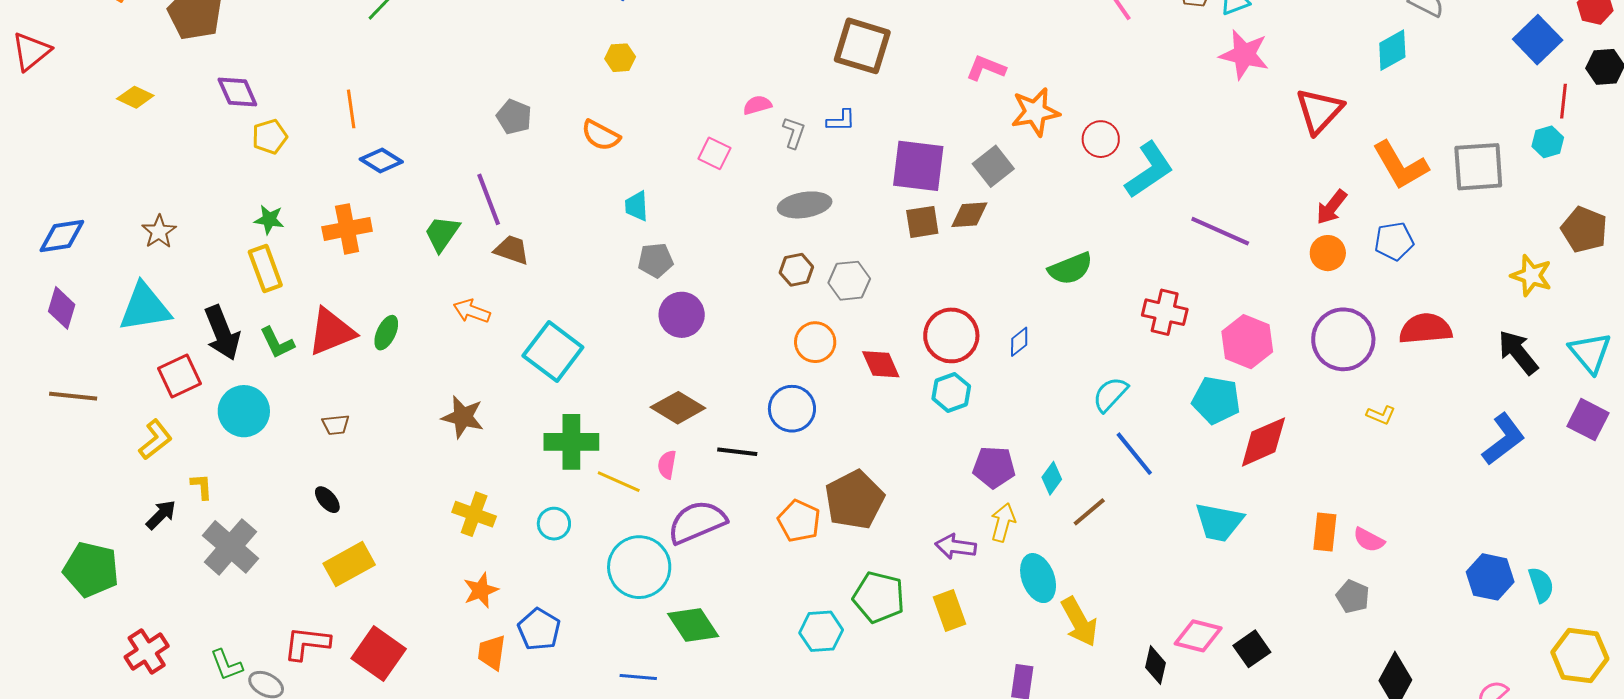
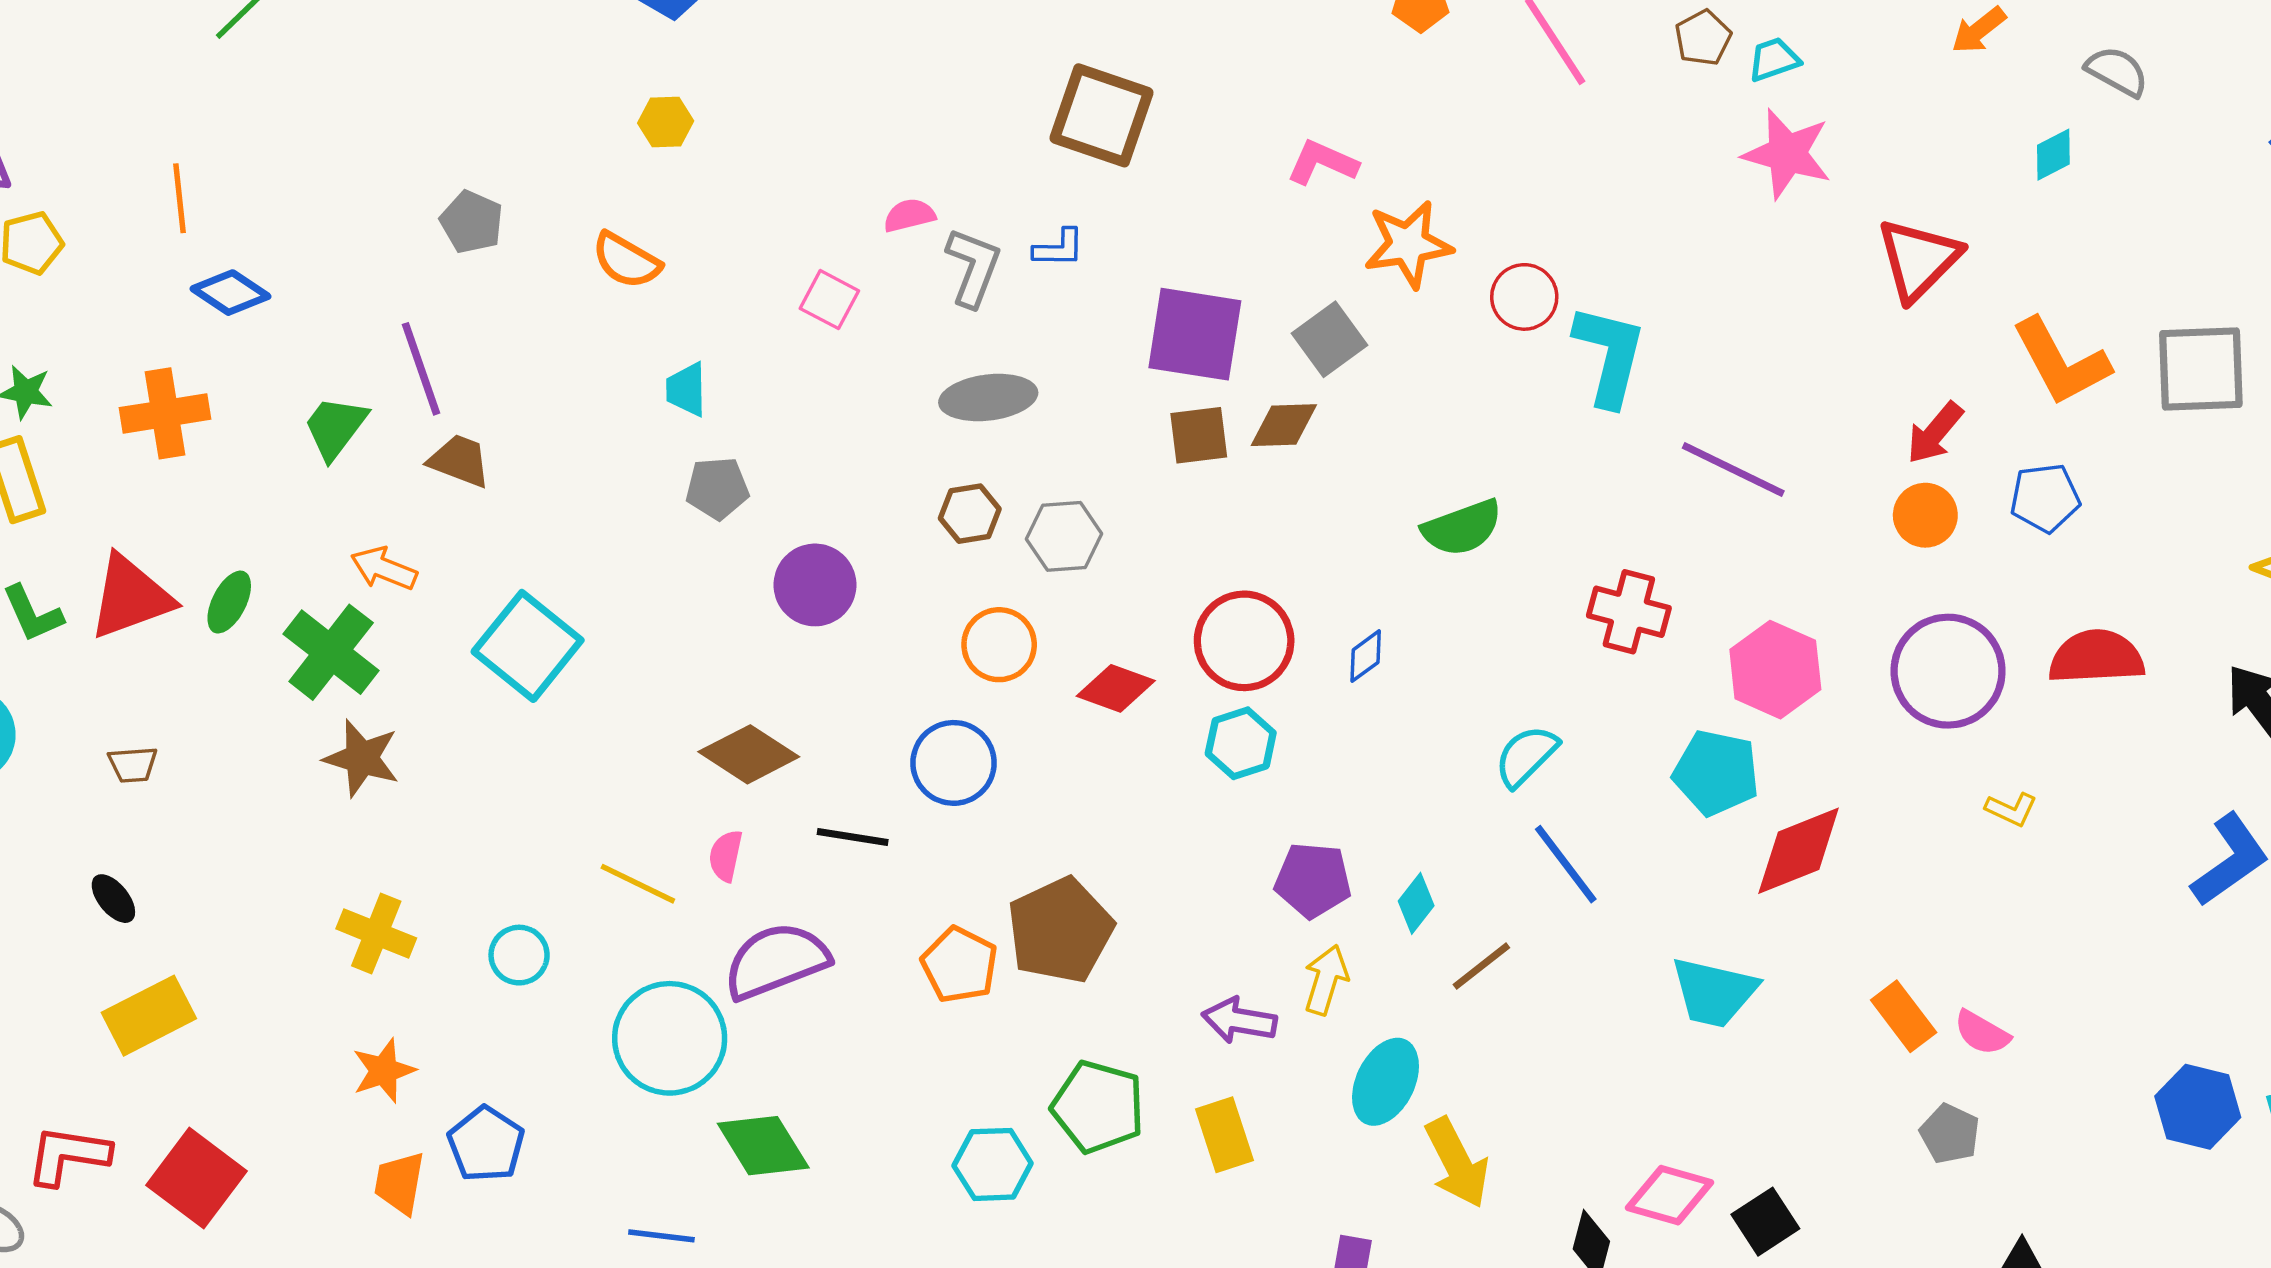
cyan diamond: (1392, 50) -> (2053, 155), size x0.7
gray L-shape: (794, 133) -> (973, 267), size x1.4
cyan L-shape: (1149, 170) -> (1609, 355), turned -44
purple circle: (682, 315) -> (815, 585), moved
red diamond: (881, 364) -> (1116, 688), turned -48
green cross: (571, 442) -> (331, 652), moved, turned 36
orange rectangle: (1325, 532) -> (1904, 1016), turned -45
cyan ellipse: (1038, 578) -> (1386, 1082), turned 45

